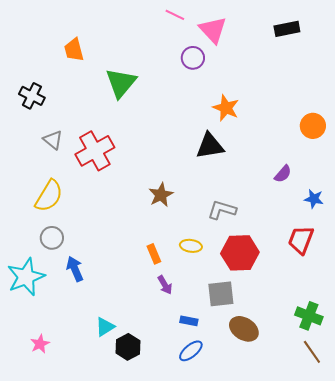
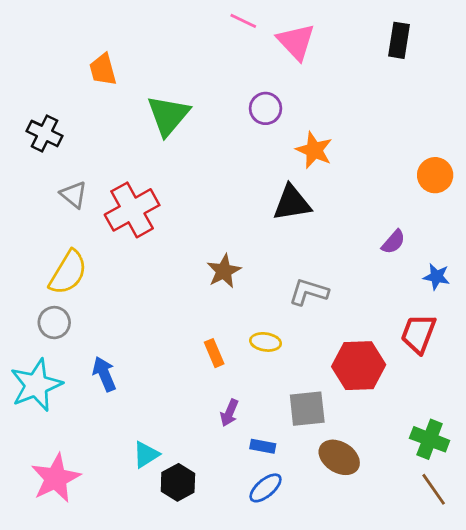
black rectangle: (287, 29) -> (399, 40), turned -70
purple circle: (193, 58) -> (266, 108), moved
gray circle: (52, 238) -> (54, 323), moved
red hexagon: (240, 253) -> (359, 366), moved
purple arrow: (165, 285) -> (229, 413), moved, turned 54
pink star: (40, 344) -> (56, 478), size x1.8

